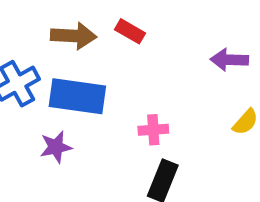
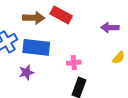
red rectangle: (130, 31) -> (61, 15), size x1.5

